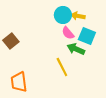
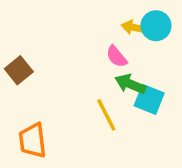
cyan circle: (63, 15) -> (156, 26), moved
cyan square: (87, 36) -> (149, 99), moved

